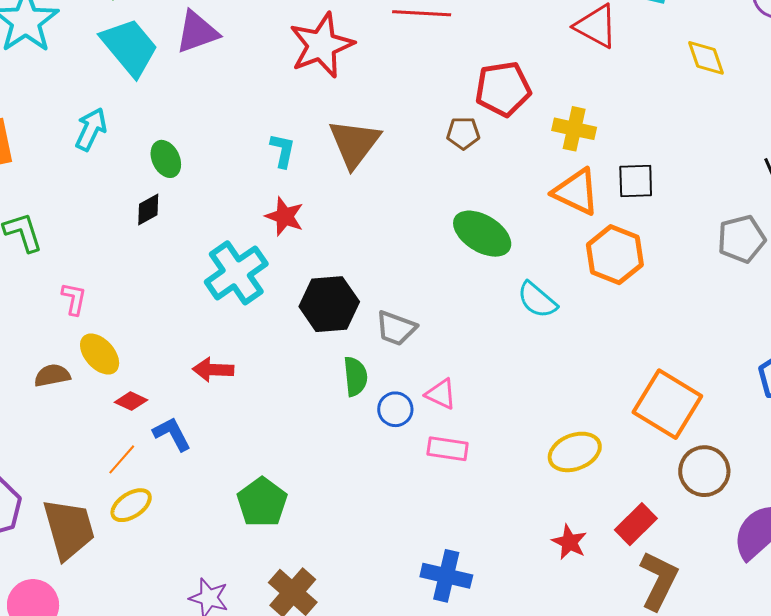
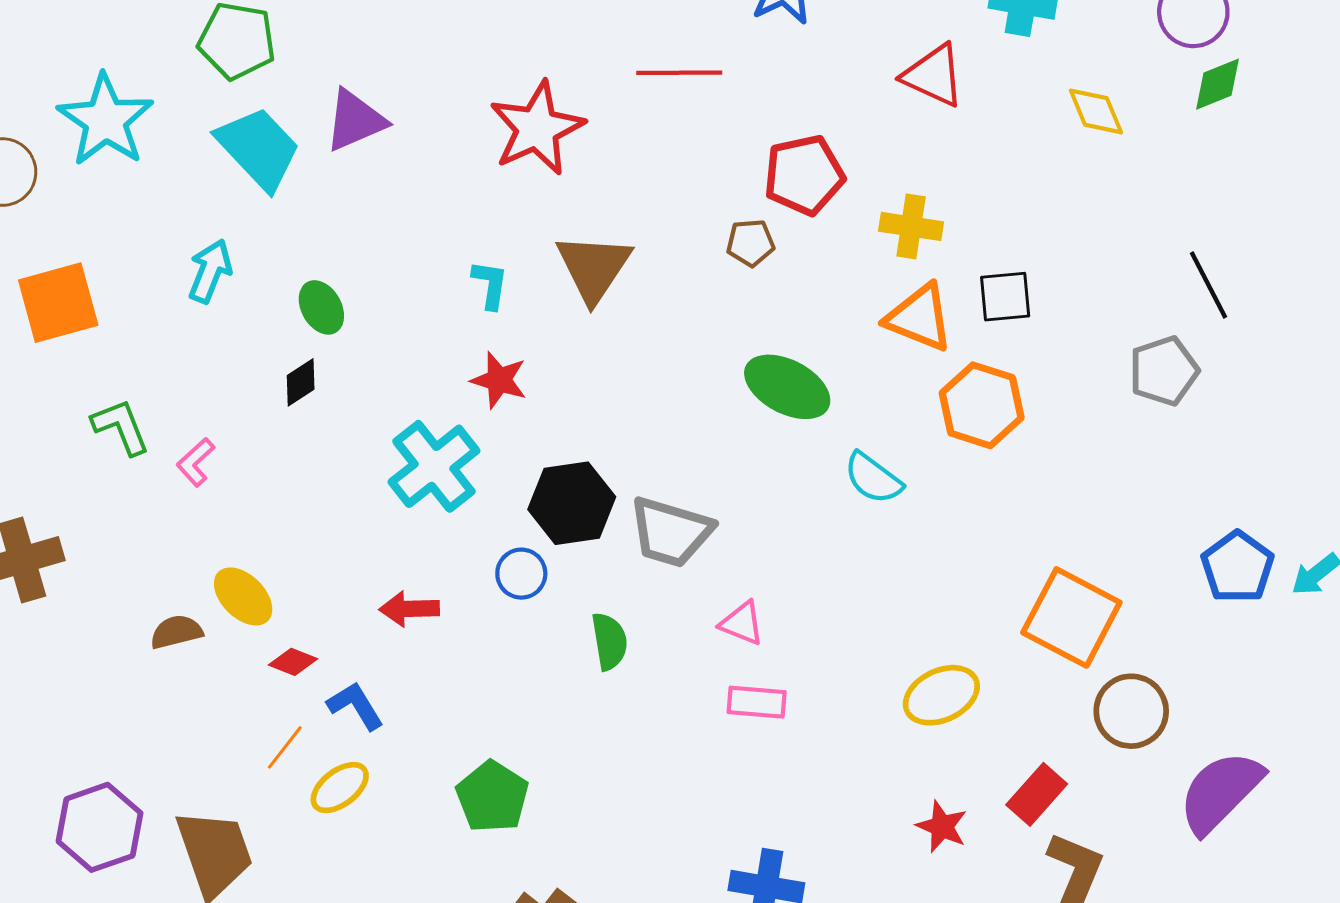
pink L-shape: (74, 299) -> (196, 462), moved, turned -140
gray trapezoid: (396, 328) -> (671, 532), size x1.4
green semicircle: (355, 376) -> (609, 641), moved
blue circle: (395, 409) -> (521, 574), moved
yellow ellipse: (131, 505) -> (340, 788), moved

